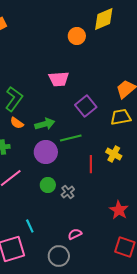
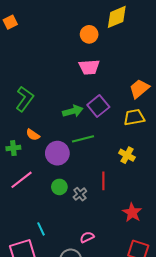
pink trapezoid: (59, 79) -> (89, 67), moved
orange semicircle: (17, 123) -> (33, 135), moved
green arrow: (45, 124) -> (73, 111), moved
red line: (91, 164) -> (103, 181), moved

